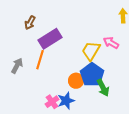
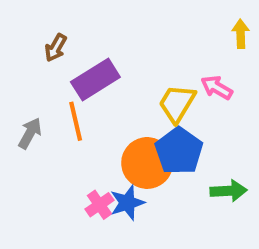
orange line: (40, 60) -> (76, 121), turned -30
orange circle: (76, 81) -> (147, 163), size x1.6
green arrow: (103, 88) -> (229, 191), moved, turned -66

